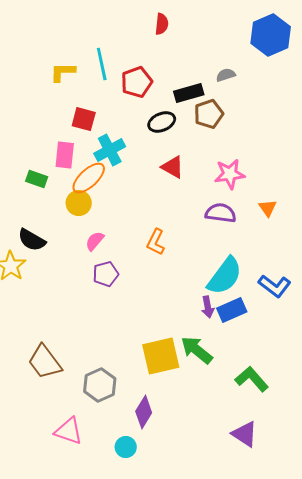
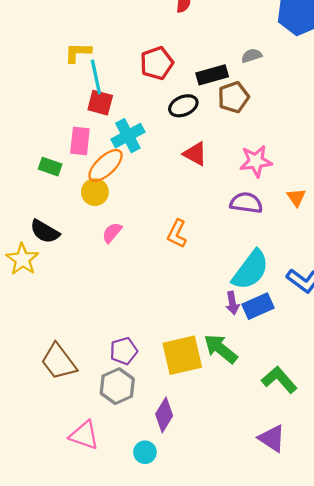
cyan line: (102, 64) -> (96, 77), moved
purple pentagon: (106, 274) -> (124, 351), moved

